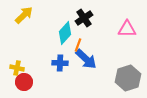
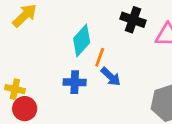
black cross: (84, 18) -> (133, 20), moved, turned -36
blue arrow: (86, 59) -> (111, 77), size x0.7

